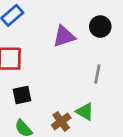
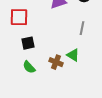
brown cross: (61, 121) -> (56, 62), turned -32

